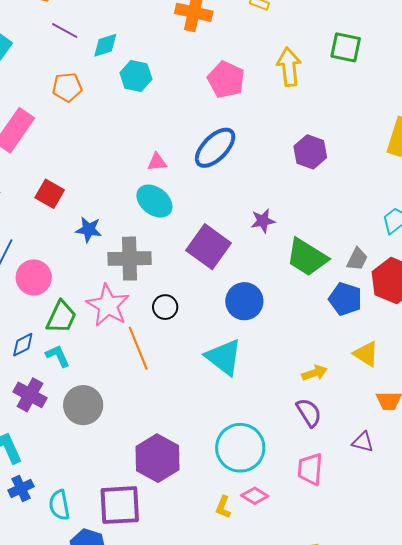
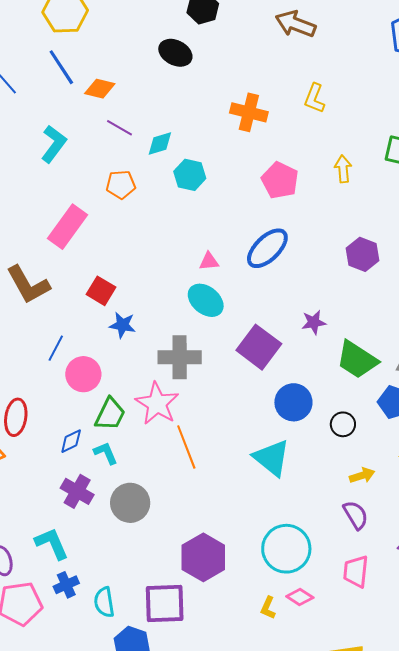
yellow arrow: (289, 67) -> (343, 169), size x0.7
blue star: (89, 230) -> (122, 325), moved
black circle: (165, 307) -> (343, 424), moved

